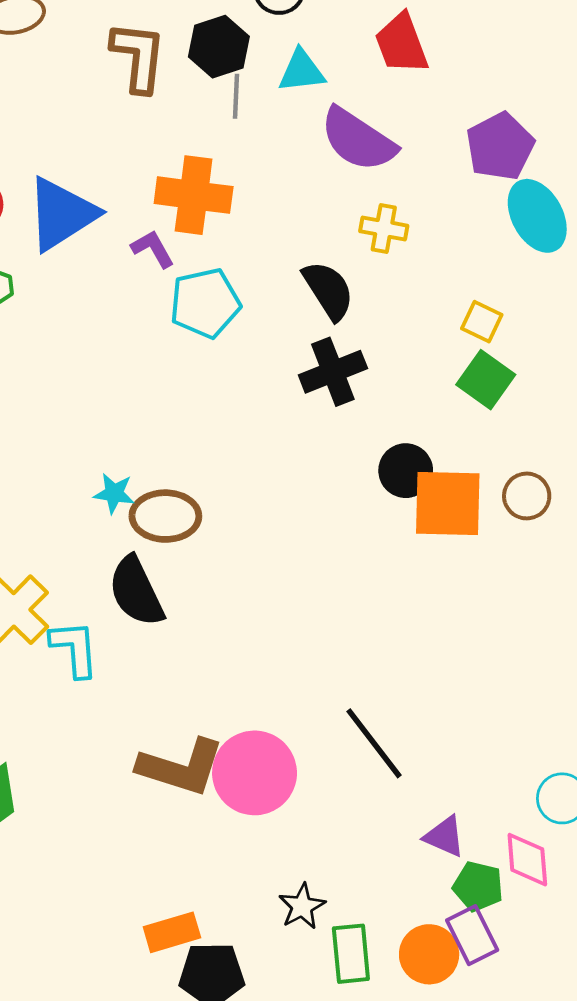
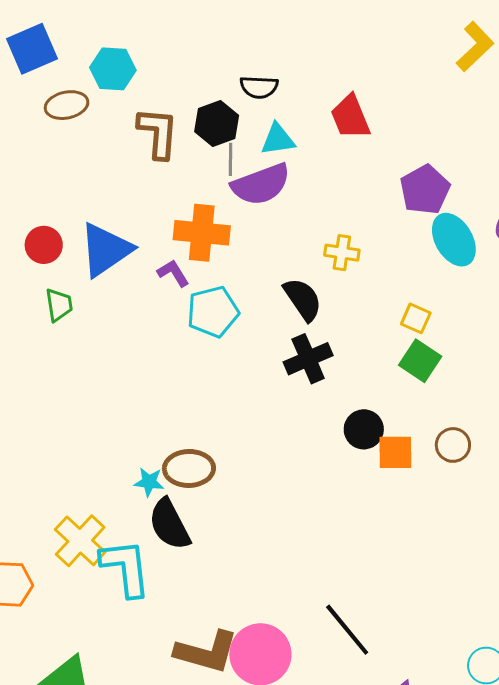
purple semicircle: (358, 140) -> (261, 184), moved, turned -52
cyan star: (114, 493) -> (149, 482), moved
orange square: (448, 503) -> (395, 452), size x0.7
cyan L-shape: (74, 649) -> (126, 568), size x1.4

